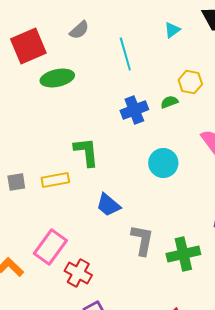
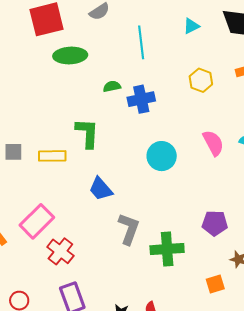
green semicircle: (169, 102) -> (112, 86), moved

